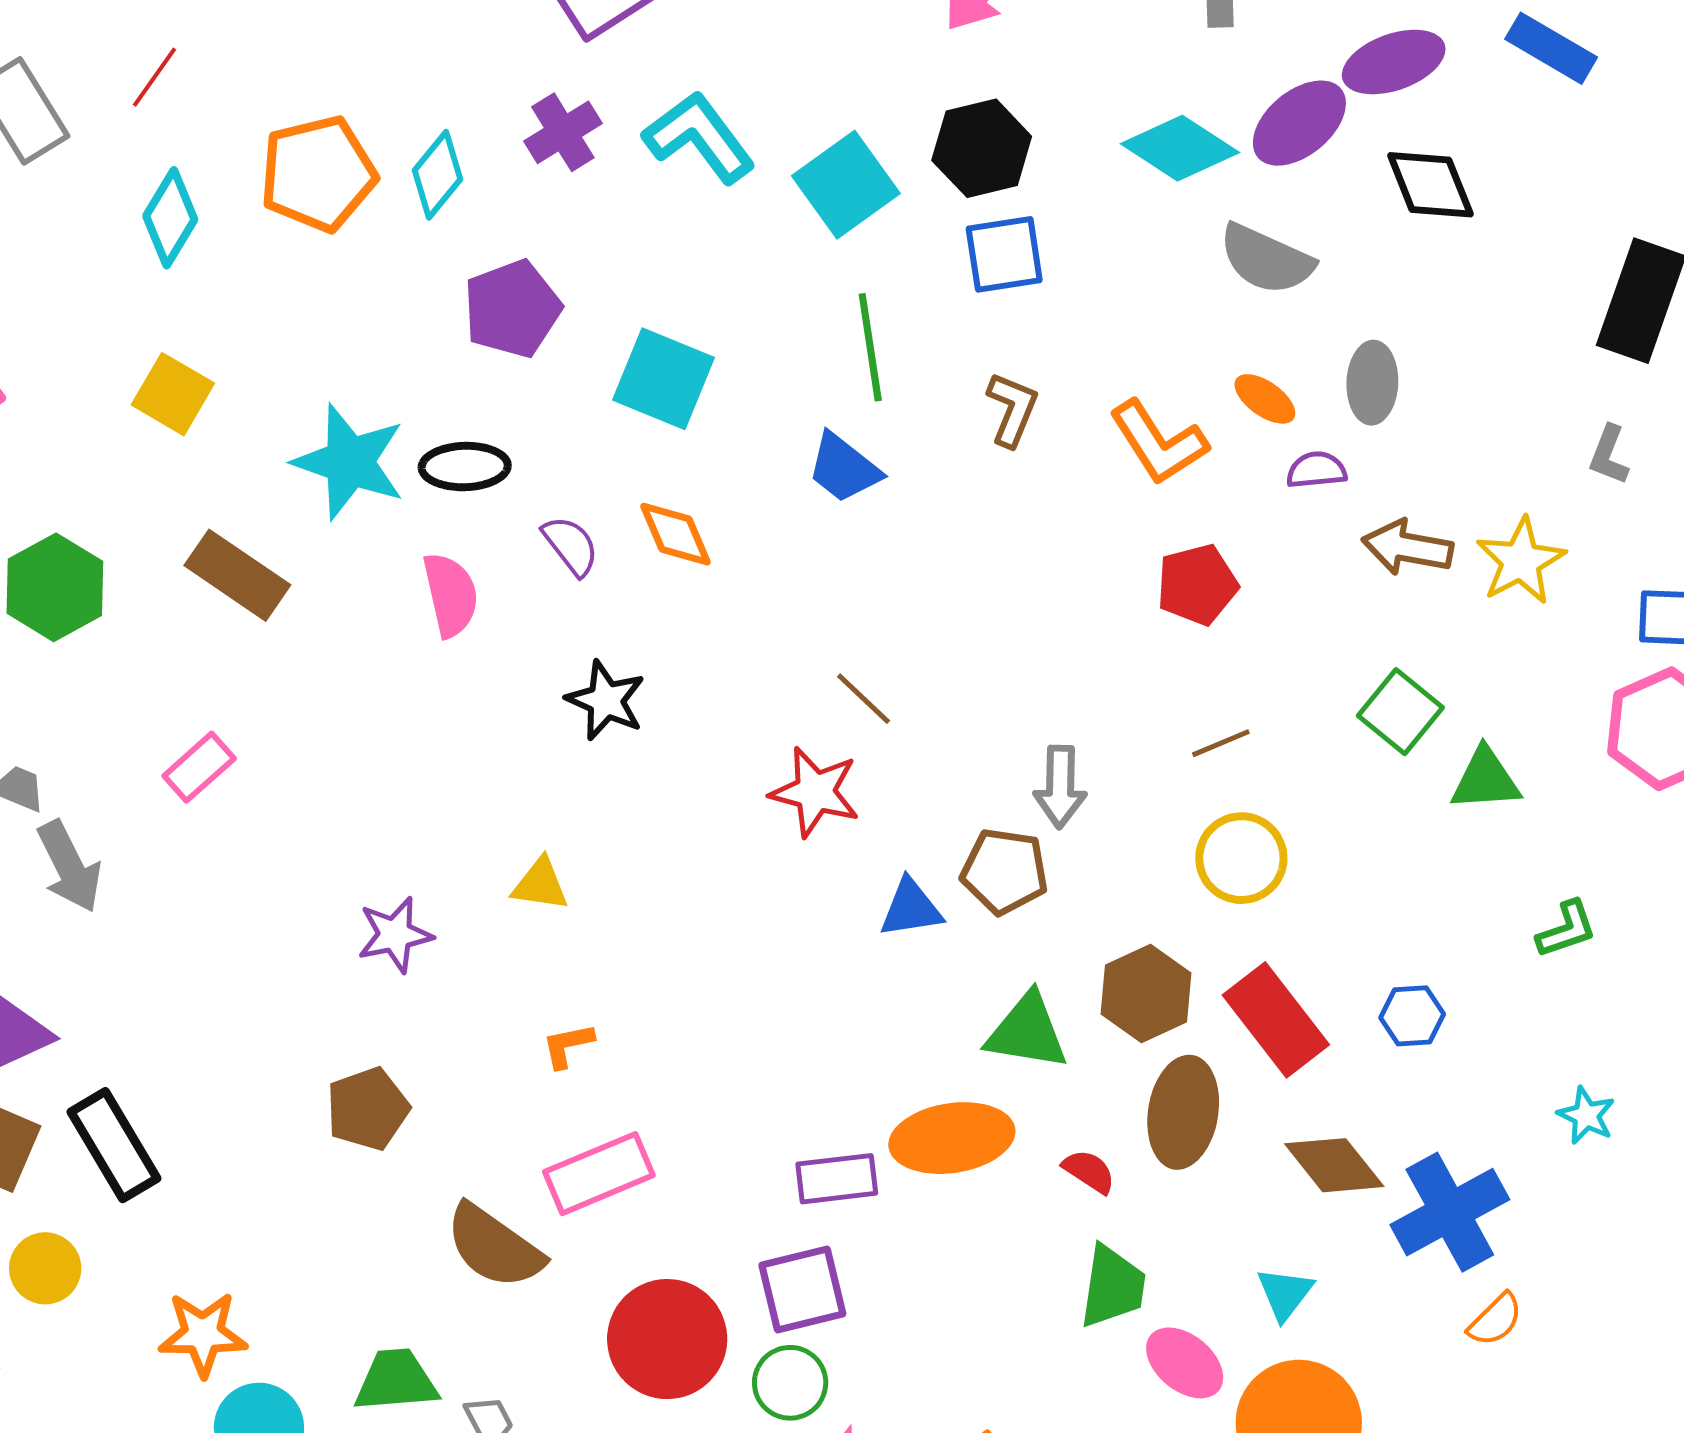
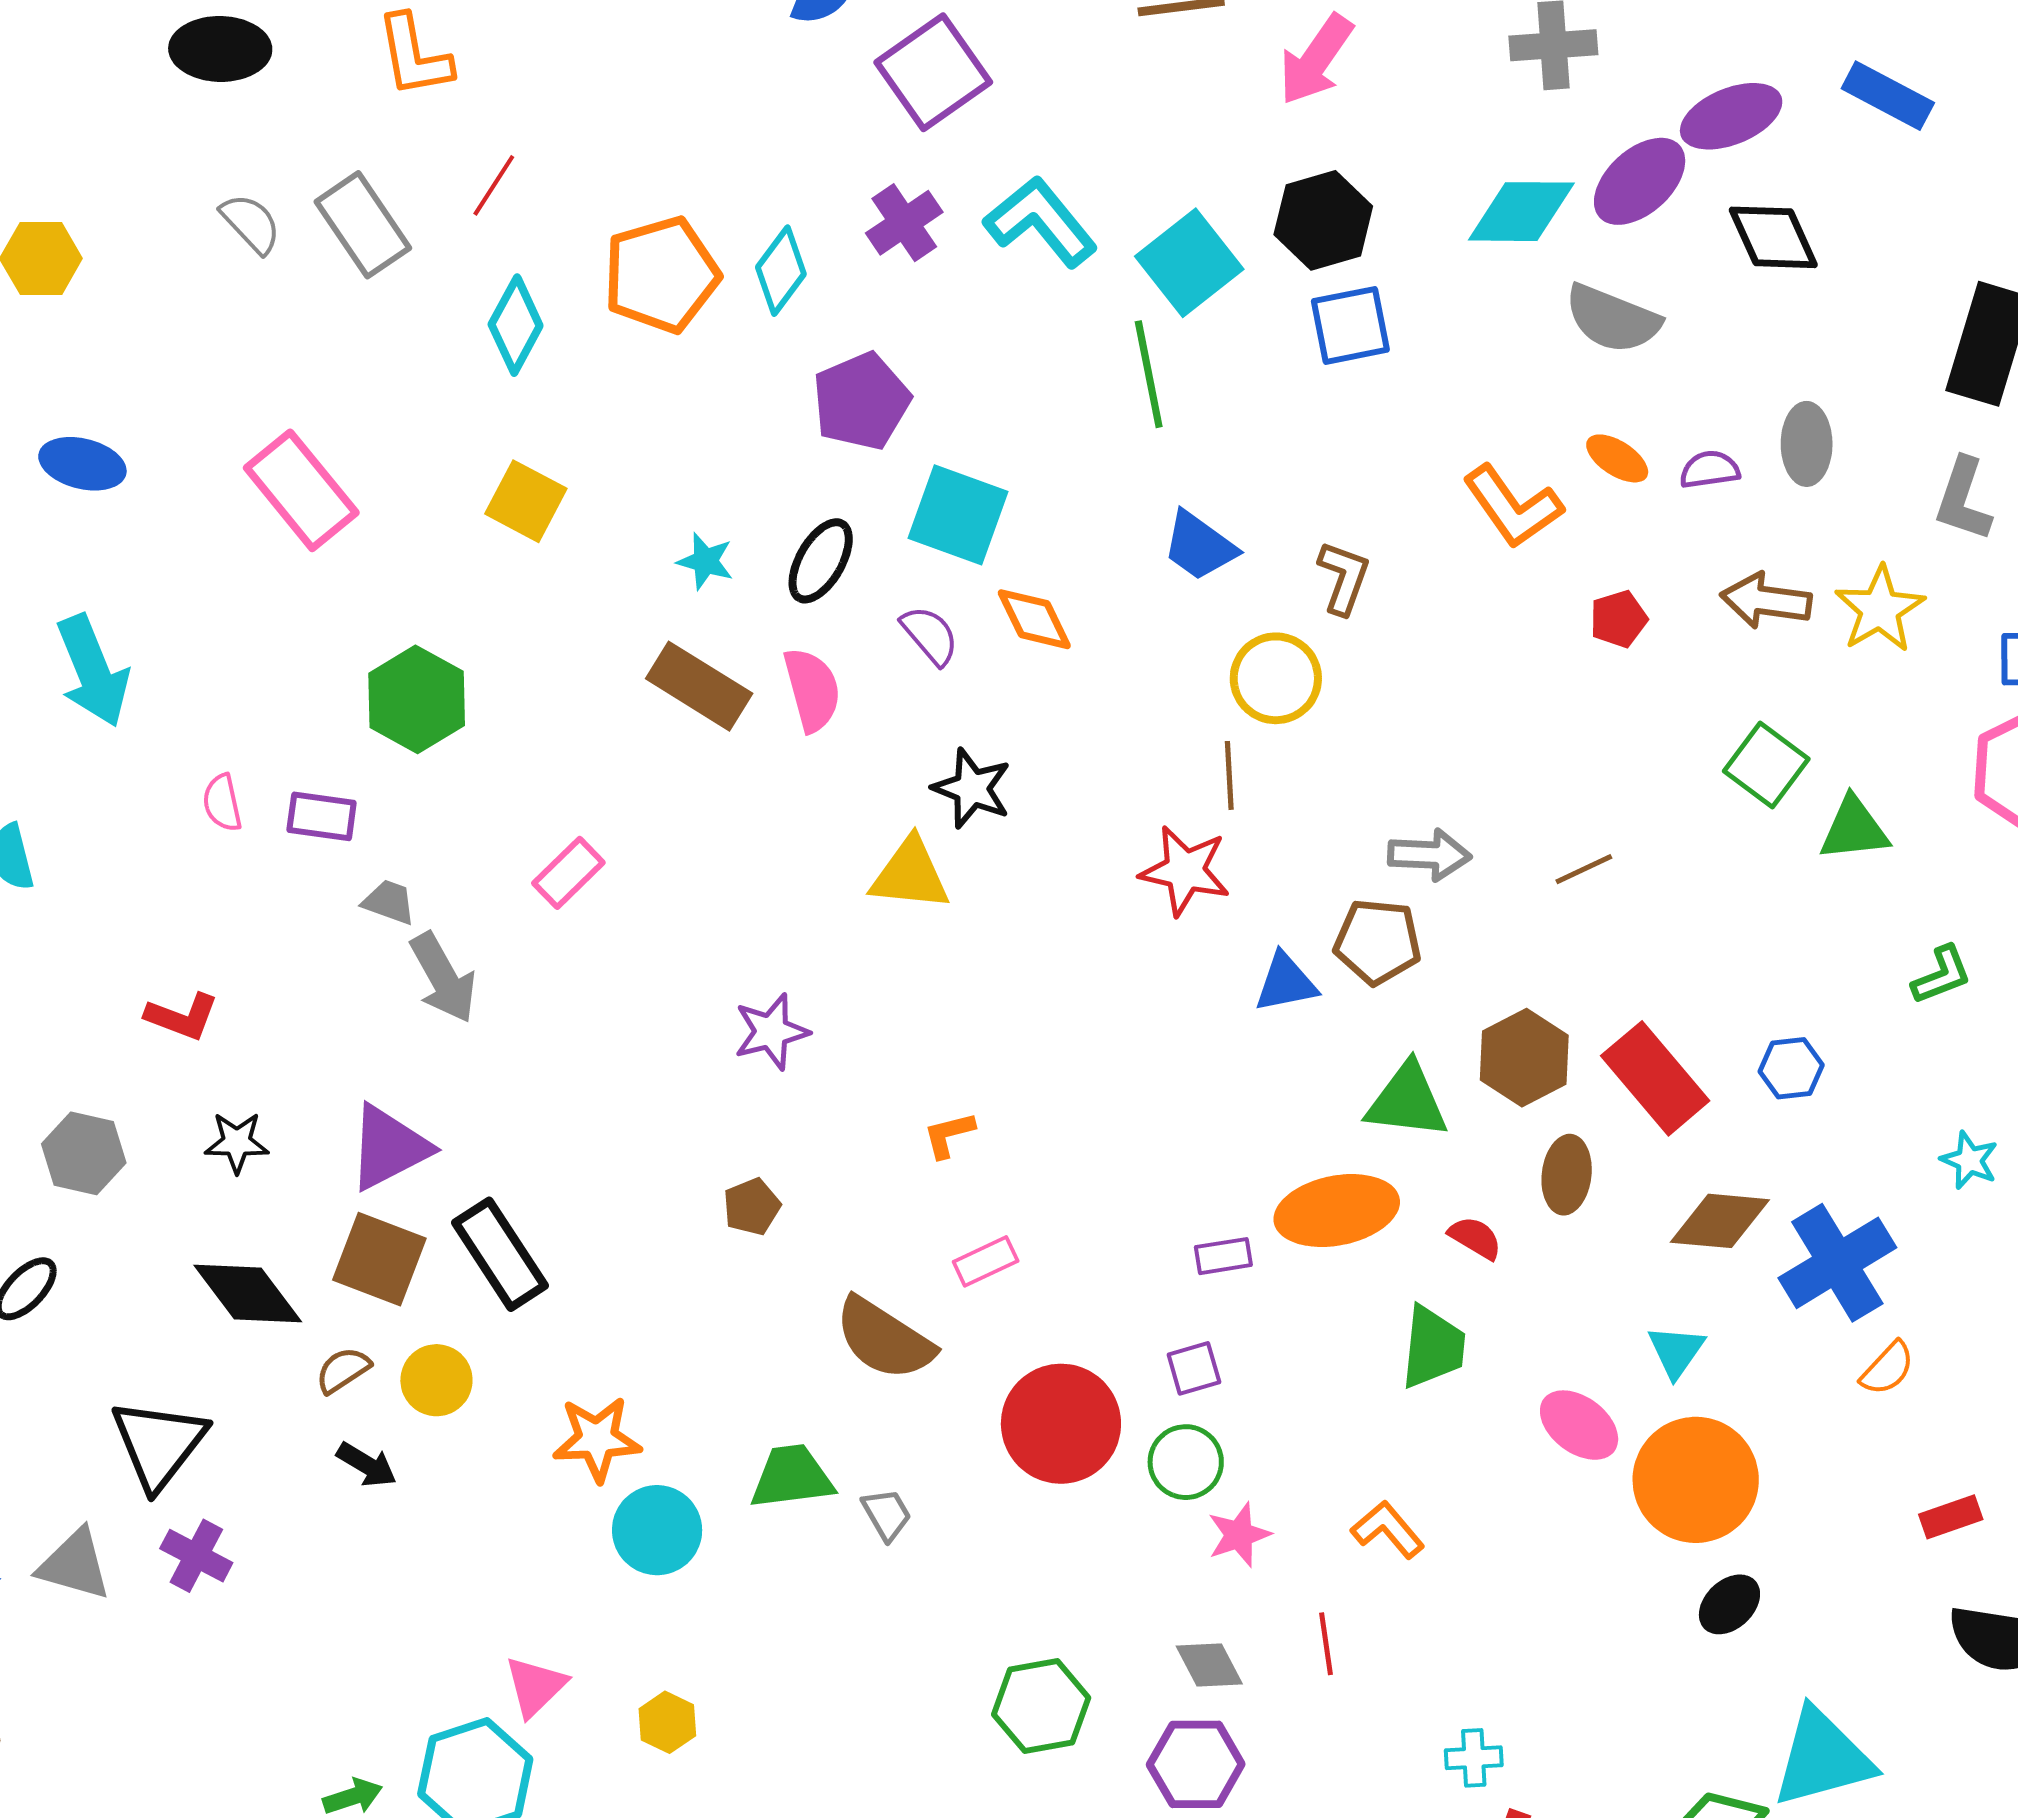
cyan diamond: (1180, 148) -> (1521, 212), turned -30
green line: (870, 347) -> (1149, 374), moved
cyan square: (663, 379) -> (958, 515), moved
gray ellipse: (1372, 383) -> (1807, 444), moved
brown L-shape: (1012, 409) -> (1344, 578), moved
gray L-shape: (1609, 455) -> (1963, 499), size x1.4
cyan star: (349, 462) -> (705, 561), size x0.5
black ellipse: (465, 467) -> (821, 561), turned -56
purple semicircle: (1316, 470) -> (1710, 470), moved
brown rectangle: (237, 575) -> (699, 686), moved
red pentagon: (1197, 585) -> (1619, 619), moved, size x0.7
brown line: (864, 699) -> (1229, 775), turned 46
brown line: (1221, 743) -> (1584, 869), moved
gray arrow: (1060, 787) -> (1429, 855), turned -86
yellow circle: (1241, 858) -> (1276, 678), moved
yellow triangle: (540, 884) -> (910, 874), moved, size x1.4
brown pentagon: (368, 1109) -> (752, 1207), size x0.7
brown ellipse: (1183, 1112) -> (1567, 1175), size x0.7
brown diamond: (1334, 1165) -> (1720, 1221), turned -44
pink rectangle: (599, 1174) -> (986, 1261), size x0.6
purple rectangle: (837, 1179) -> (1223, 1256), size x0.7
green trapezoid: (1113, 1287) -> (1433, 1347), moved
purple square: (802, 1290) -> (1194, 1368), size x0.6

